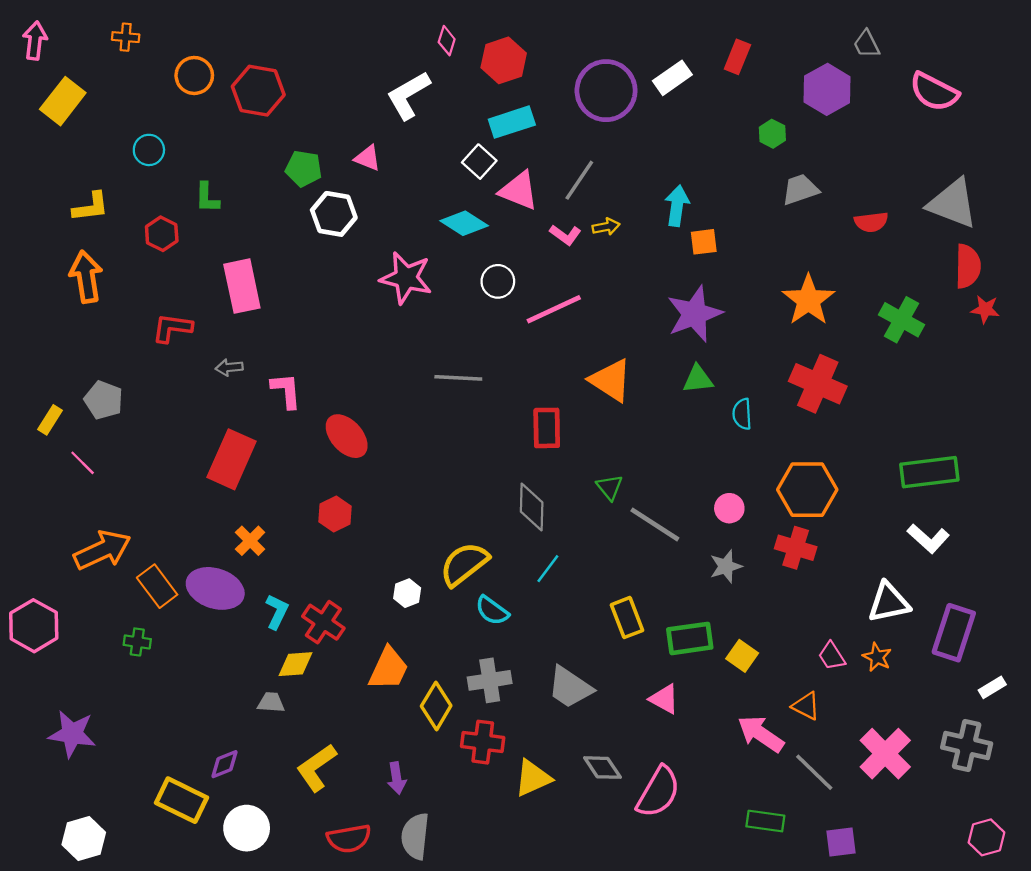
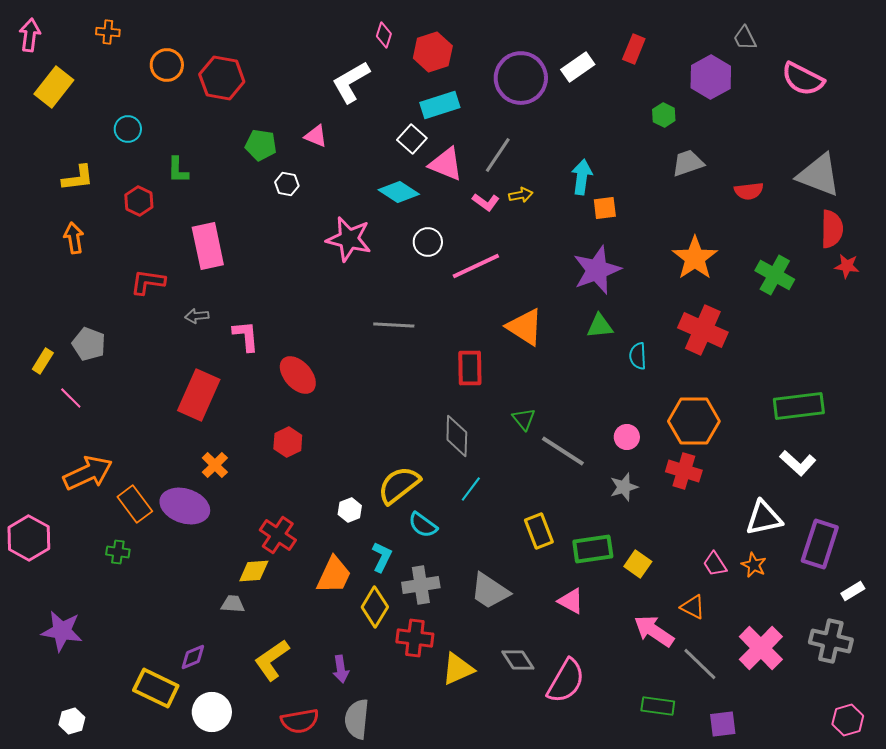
white hexagon: (334, 214) -> (287, 184), size x0.6
orange arrow: (86, 277) -> (74, 238), size x0.7
cyan L-shape: (277, 612) -> (382, 557), moved
white hexagon: (84, 839) -> (72, 721), size x0.7

